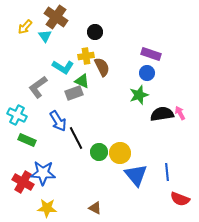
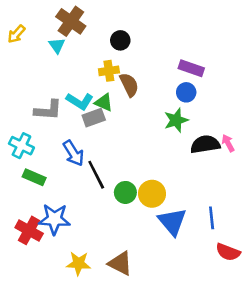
yellow arrow: (25, 27) -> (16, 34), moved
cyan L-shape: (63, 67) -> (80, 101), moved
gray L-shape: (38, 87) -> (48, 110), turned -140
yellow star: (47, 208) -> (78, 263), moved
brown triangle: (95, 208) -> (120, 263), size x1.5

